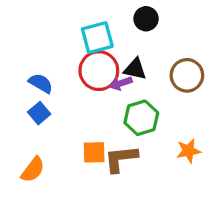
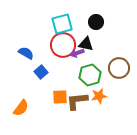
black circle: (146, 19) -> (96, 22), moved
brown circle: (187, 75) -> (119, 68), moved
blue square: (39, 113) -> (41, 72), moved
orange star: (188, 151) -> (99, 96), moved

